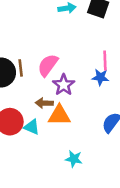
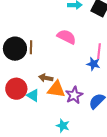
pink semicircle: (48, 65) -> (67, 37), moved, turned 72
purple star: (64, 85) -> (74, 95), moved

